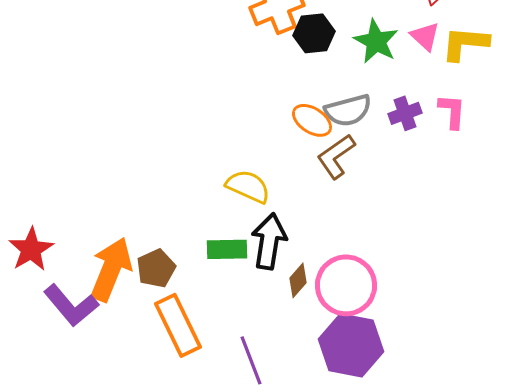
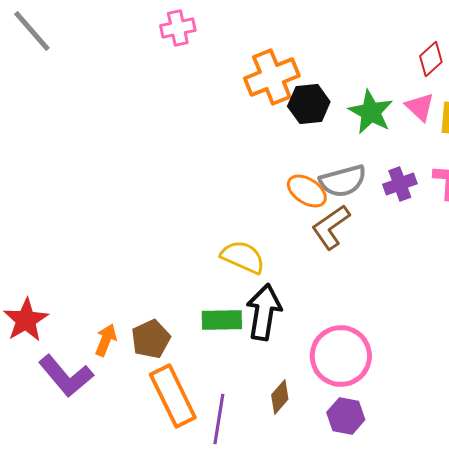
orange arrow: (111, 269) -> (106, 340), size x0.5
brown diamond: (298, 280) -> (280, 397), moved
purple hexagon: (351, 345) -> (346, 416), size x0.6
purple line: (251, 360) -> (219, 419), moved, turned 30

